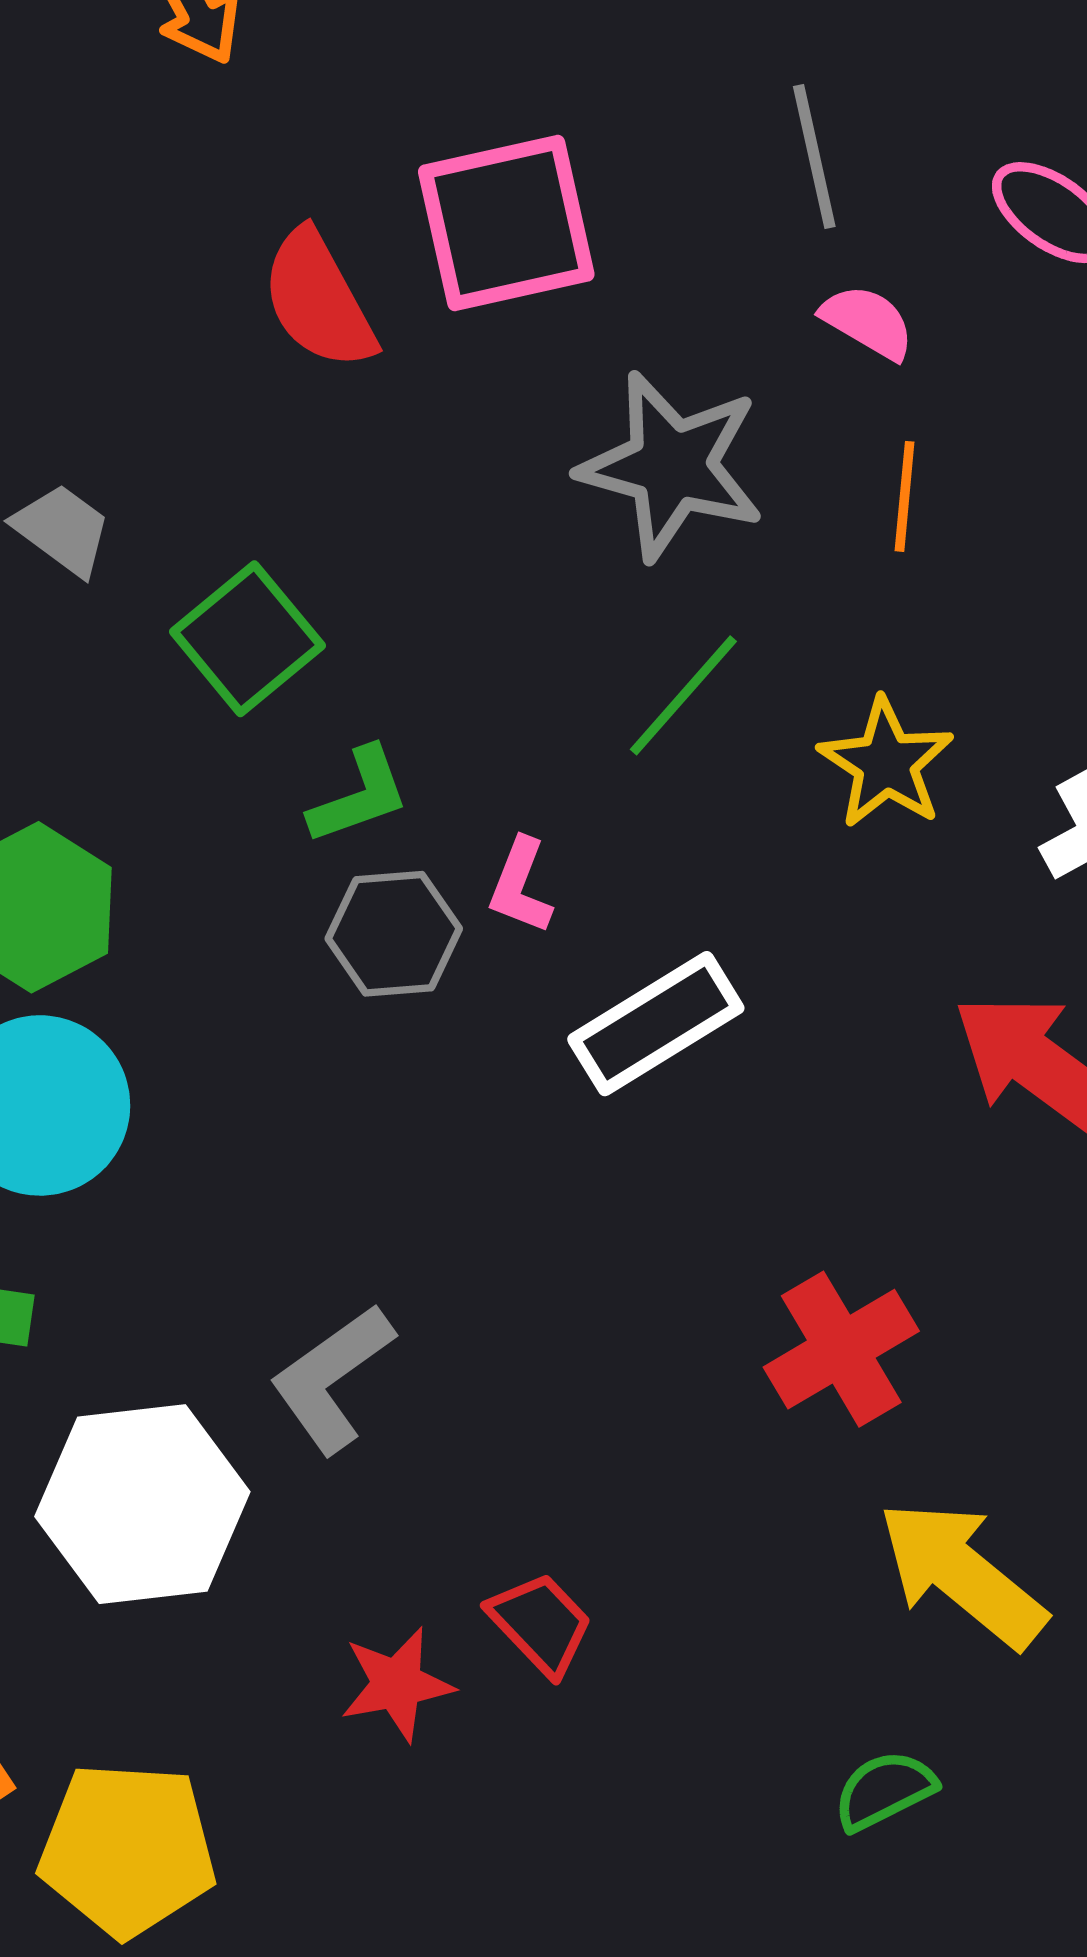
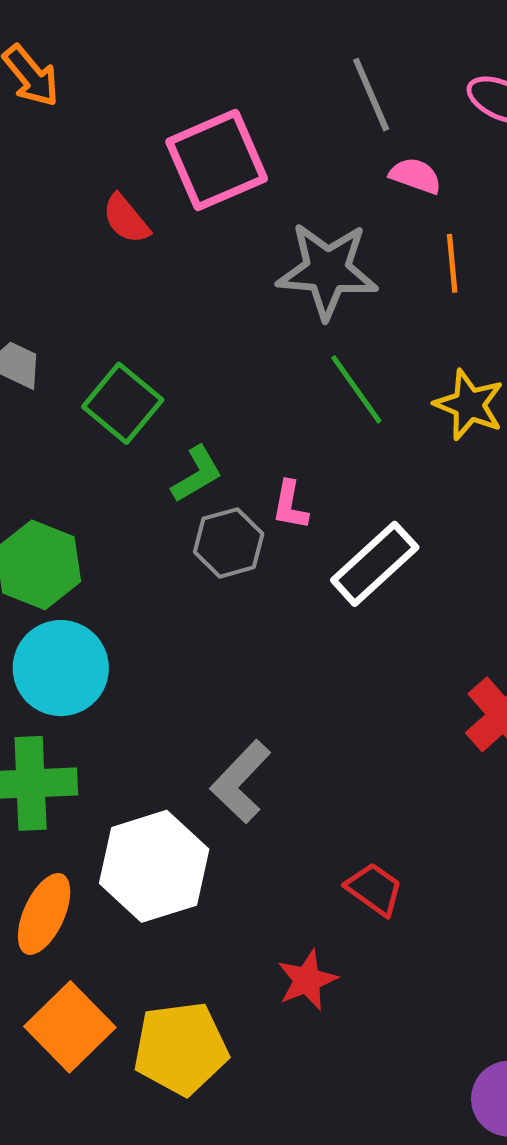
red semicircle: (318, 300) -> (126, 219), size x0.7
green line: (683, 695) -> (356, 389), turned -66
red star: (397, 1684) -> (307, 980), moved

